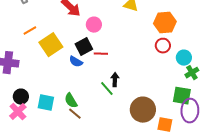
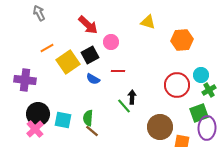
red circle: (163, 46) -> (177, 85), moved, size x1.6
black square: (84, 47) -> (90, 55), moved
green square: (182, 96) -> (199, 113), turned -30
black circle: (21, 97) -> (38, 114), size x1.5
green semicircle: (71, 101) -> (88, 118), turned 35

